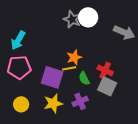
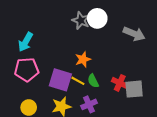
yellow line: (69, 68) -> (78, 81), moved, turned 40
red cross: (105, 70) -> (120, 83), moved
gray square: (107, 86) -> (134, 89), moved, turned -30

